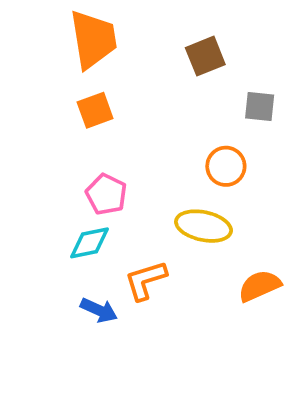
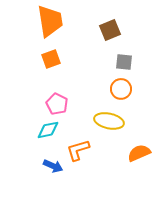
gray square: (260, 107) -> (124, 62), moved

